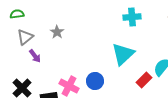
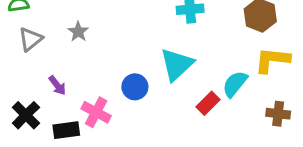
purple arrow: (35, 56) -> (57, 85), moved
blue circle: (95, 81) -> (135, 87), moved

